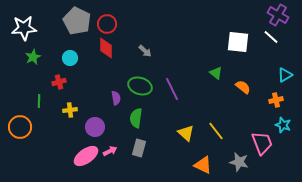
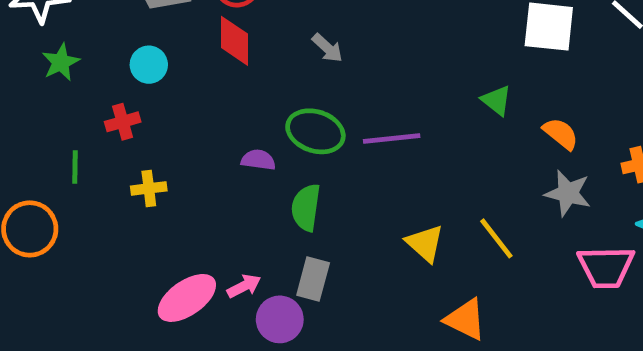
purple line: (172, 89) -> (392, 138), turned -70
purple semicircle: (116, 98) -> (258, 160), turned -72
purple circle: (95, 127) -> (280, 319), moved
pink trapezoid: (262, 143) -> (606, 267), turned 110
gray star: (239, 162) -> (568, 193), moved

